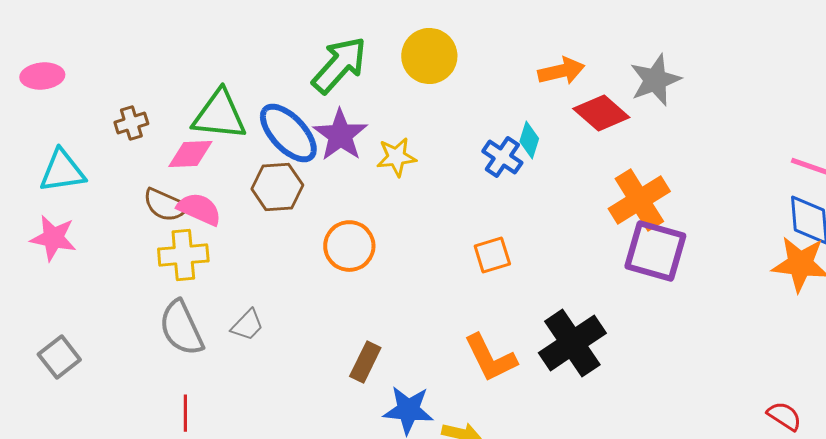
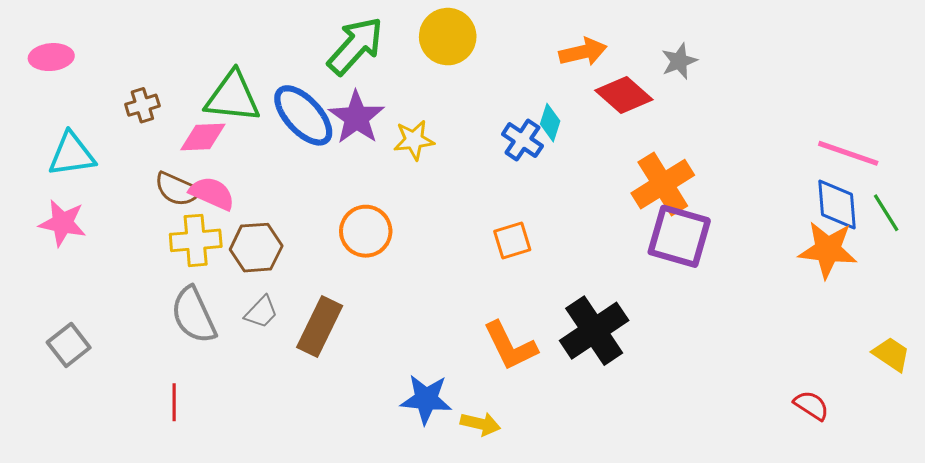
gray star: (655, 80) -> (679, 61), size x0.7
brown hexagon: (277, 187) -> (256, 248), moved
brown rectangle: (365, 362) -> (320, 326), moved, size x1.4
red line: (185, 413) -> (174, 402), moved

